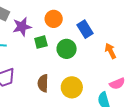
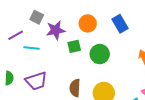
blue rectangle: (85, 29) -> (120, 24), moved

